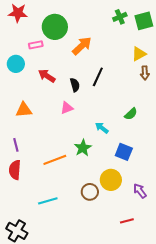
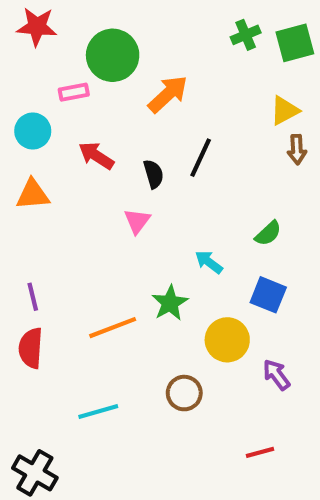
pink triangle: (67, 108) -> (137, 221), turned -32
orange triangle: (24, 110) -> (33, 194), moved
blue square: (124, 152) -> (268, 295), moved
yellow circle: (111, 180) -> (227, 340), moved
purple arrow: (140, 191) -> (276, 375), moved

